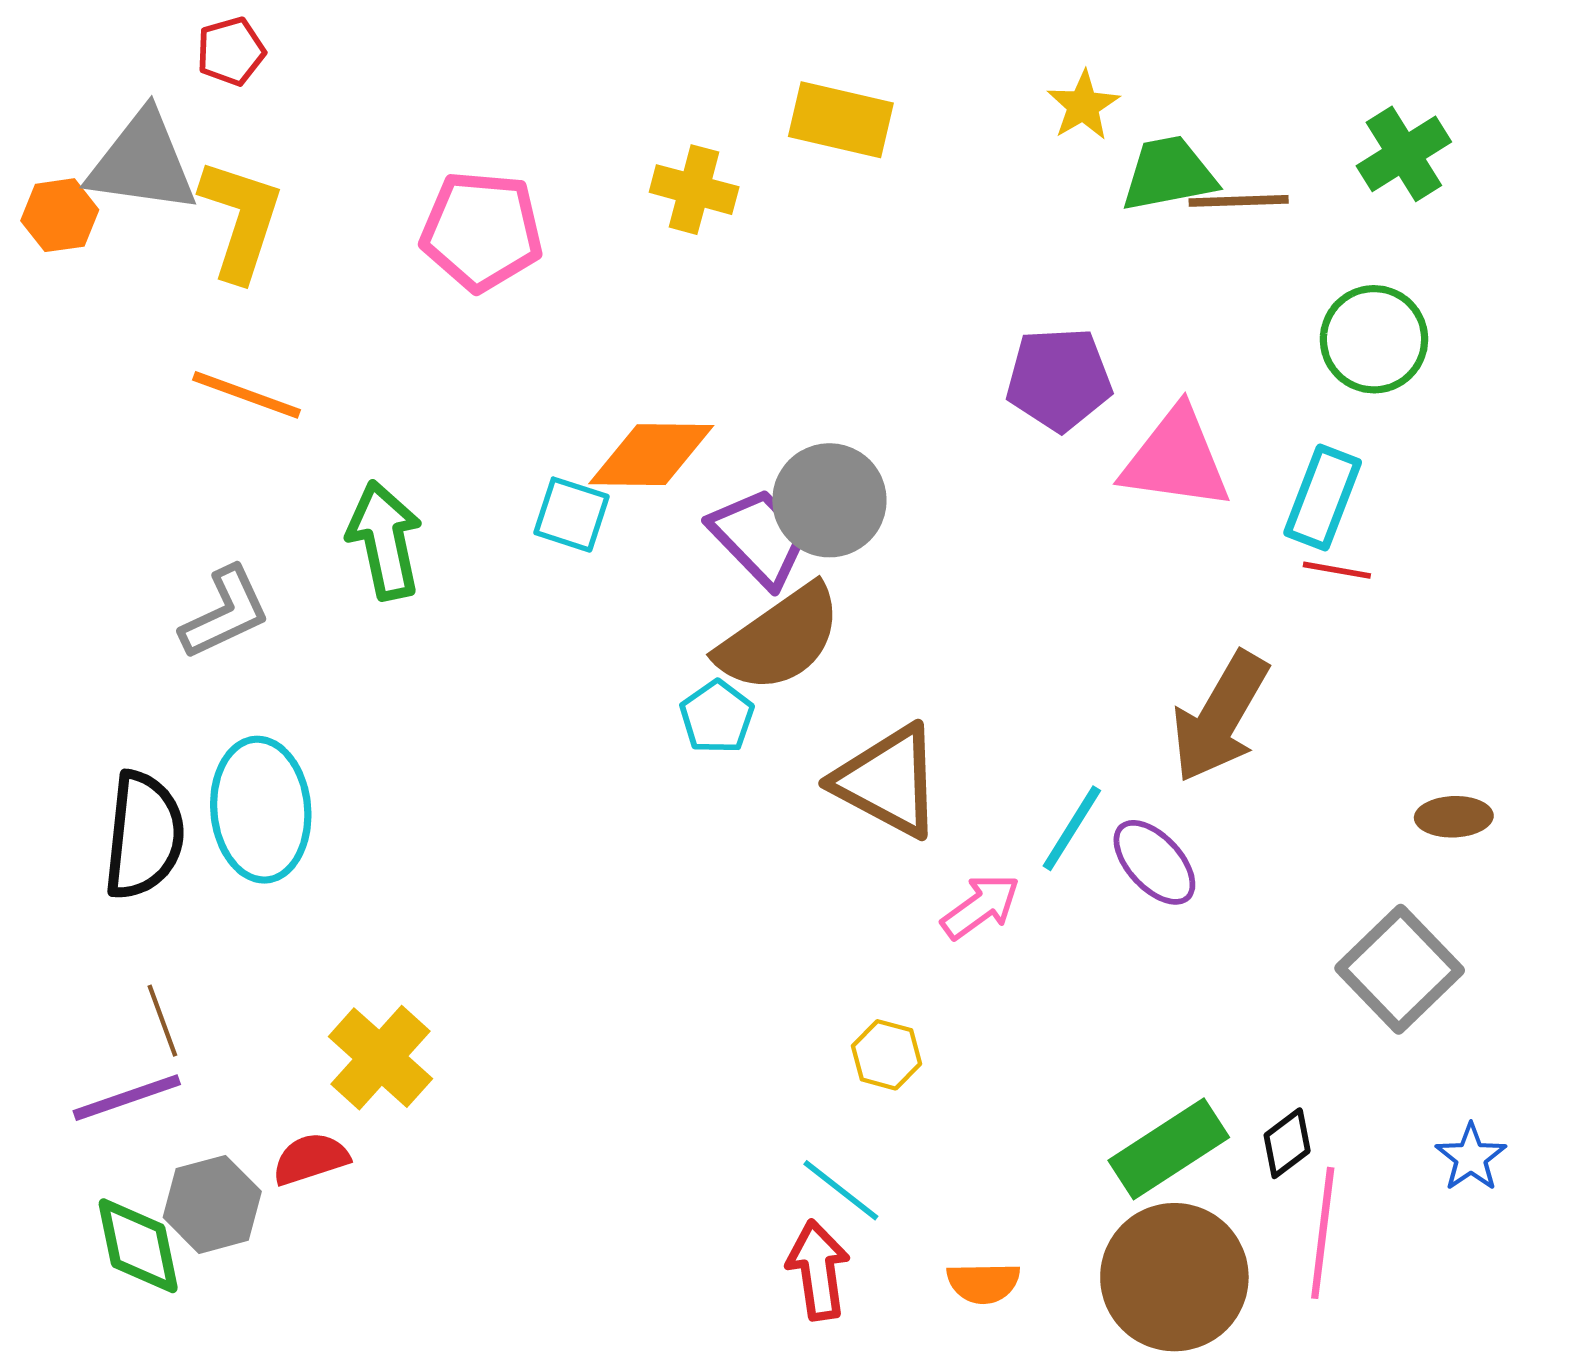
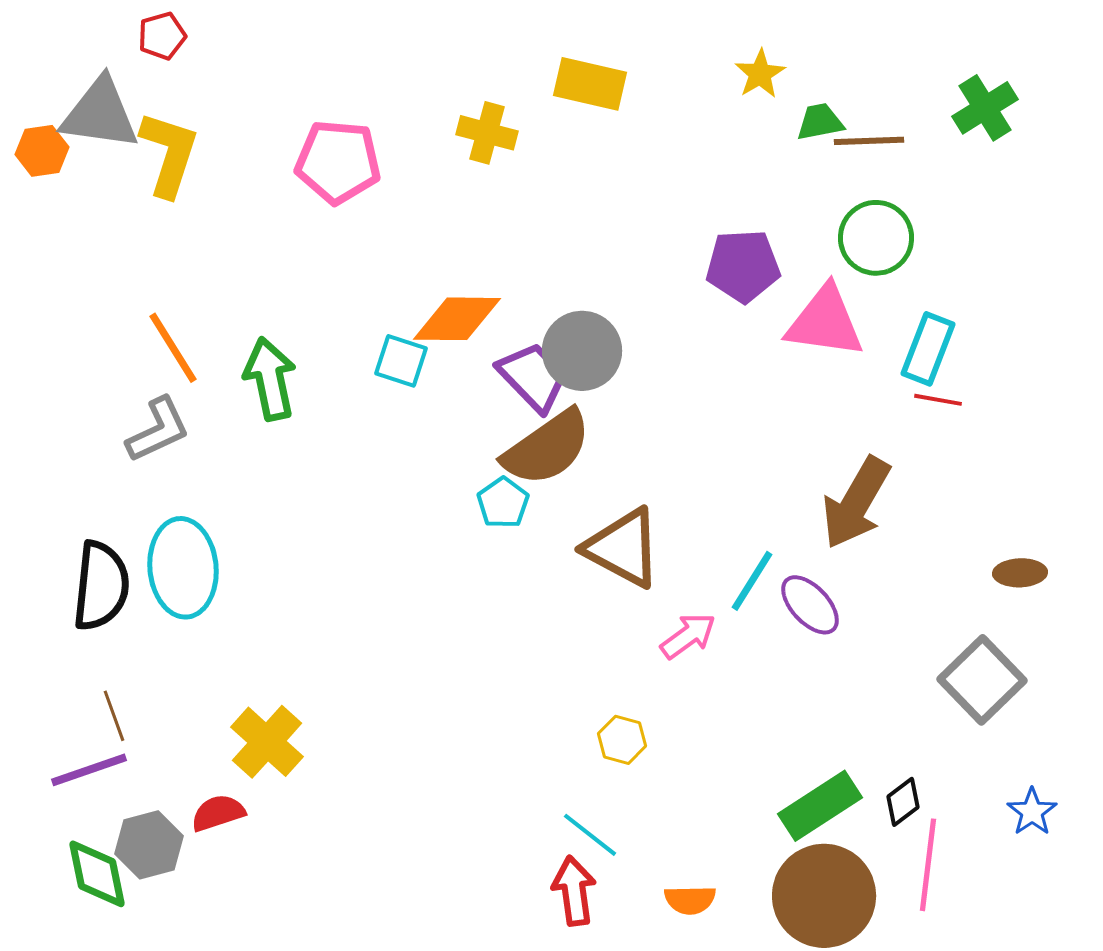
green trapezoid: (1169, 174) -> (820, 122), size x0.7
green circle: (1374, 339) -> (876, 238), moved
orange line: (246, 395) -> (173, 348), moved, turned 38

